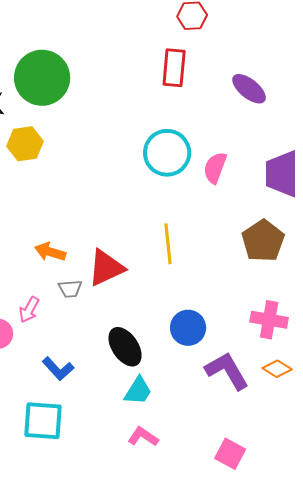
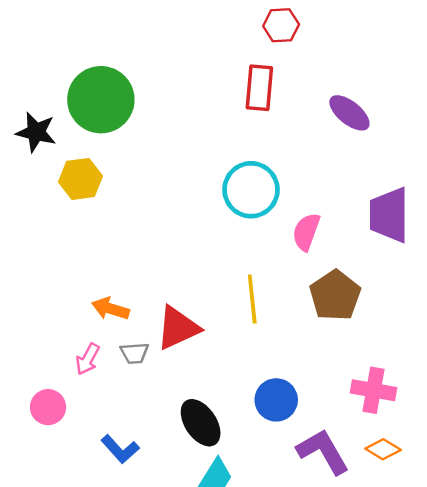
pink semicircle: (215, 168) -> (306, 232), moved
brown pentagon: (263, 241) -> (335, 295), moved
pink arrow: (29, 310) -> (88, 359), moved

